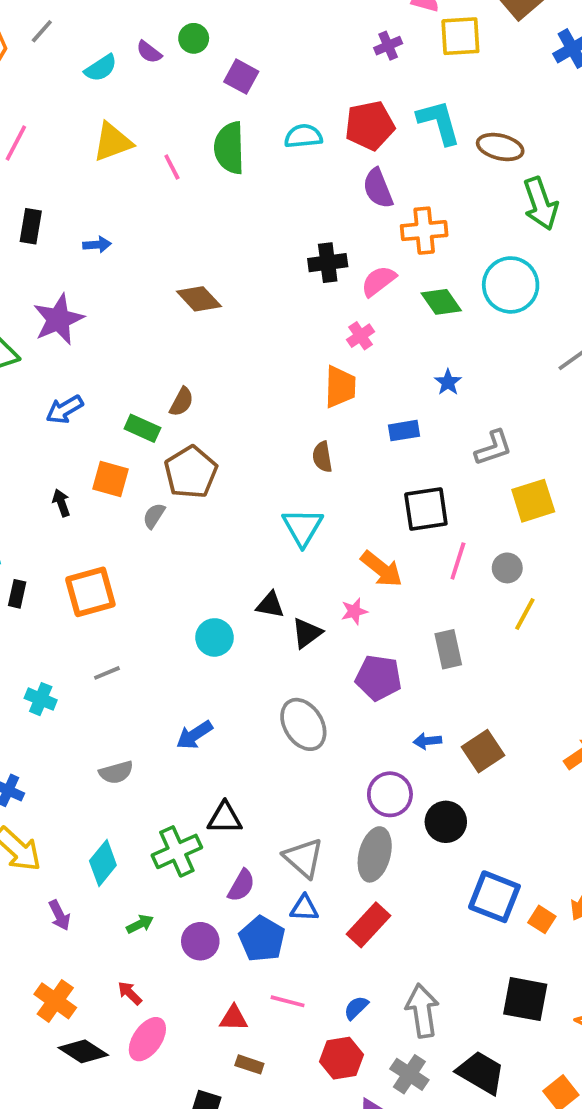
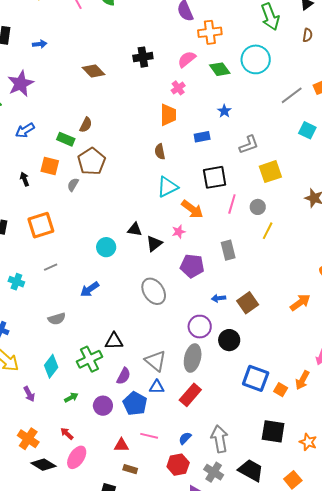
black cross: (328, 263) -> (143, 57), moved
cyan triangle: (303, 527) -> (167, 187), moved, turned 35
blue arrow: (194, 735) -> (90, 289), moved

